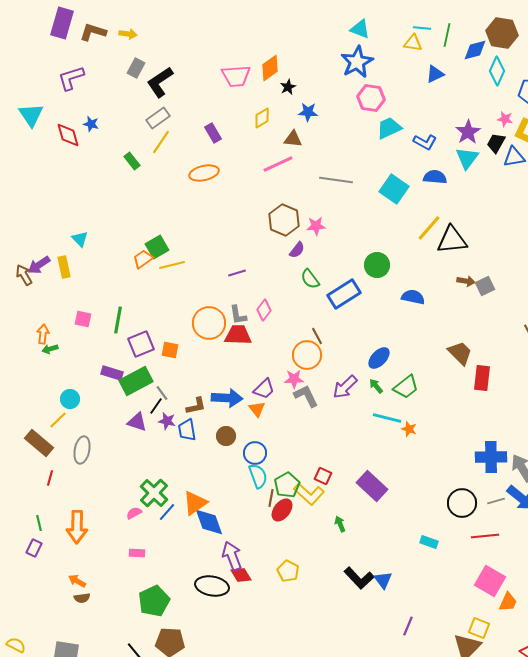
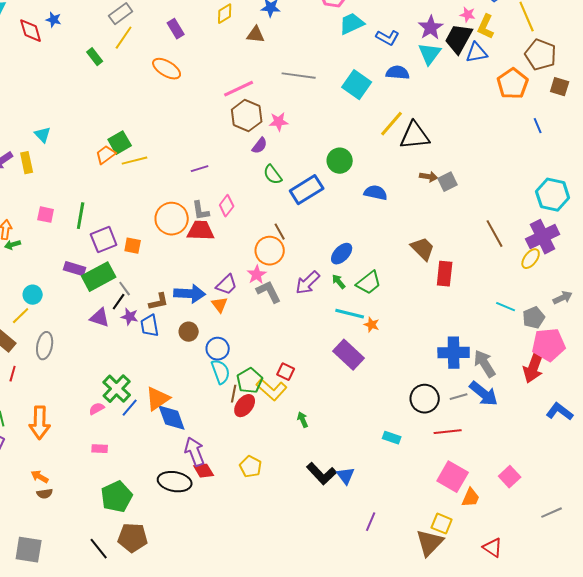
black trapezoid: (496, 143) -> (459, 39), size x1.5
pink line: (278, 164) -> (239, 89), moved
orange ellipse: (204, 173) -> (167, 69), turned 44
pink star: (294, 379) -> (257, 275), turned -30
purple rectangle: (372, 486) -> (349, 355), moved

